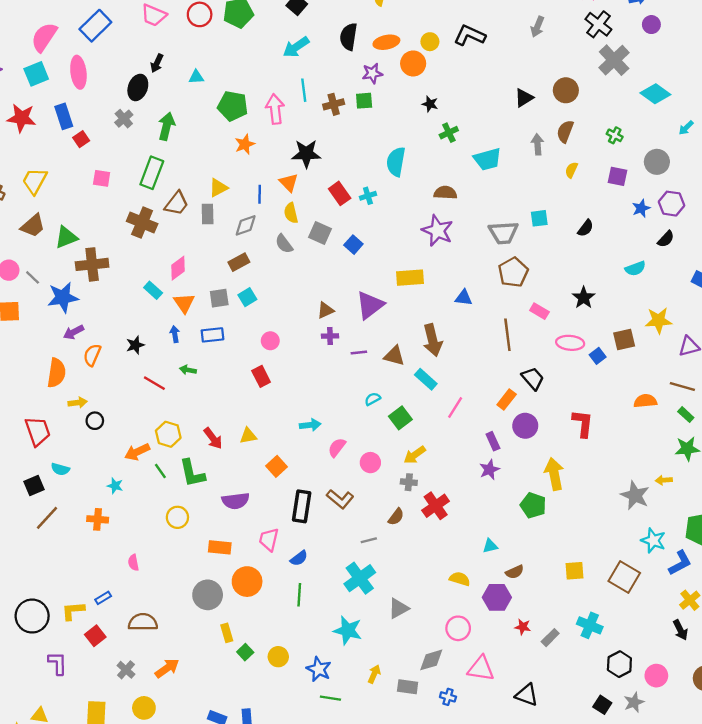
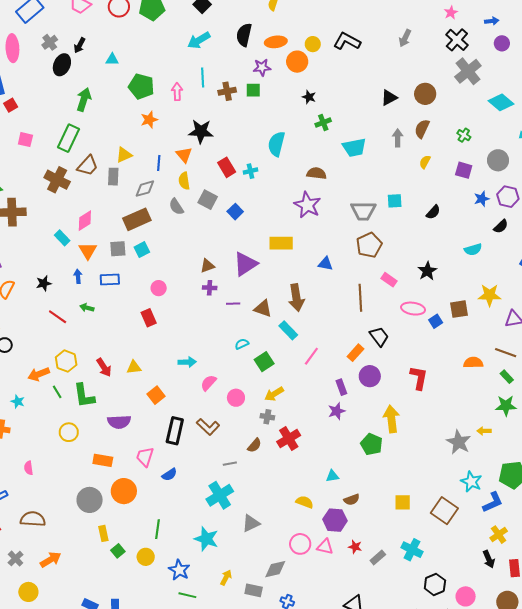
pink arrow: (275, 109) -> (177, 92), size x0.7
gray cross: (124, 119) -> (50, 42), moved
brown rectangle: (239, 262) -> (137, 219), size x1.5
green line: (299, 595) -> (158, 529), moved
pink triangle: (481, 669) -> (325, 547), moved, size x0.7

